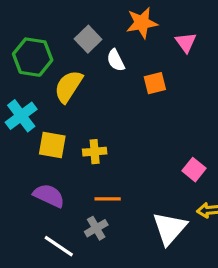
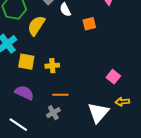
white line: (59, 246) -> (18, 125), moved

